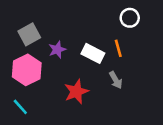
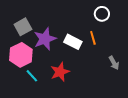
purple star: (57, 50) -> (45, 39), size x1.6
gray arrow: (116, 80) -> (114, 63), moved
cyan line: (20, 107) -> (32, 76), moved

